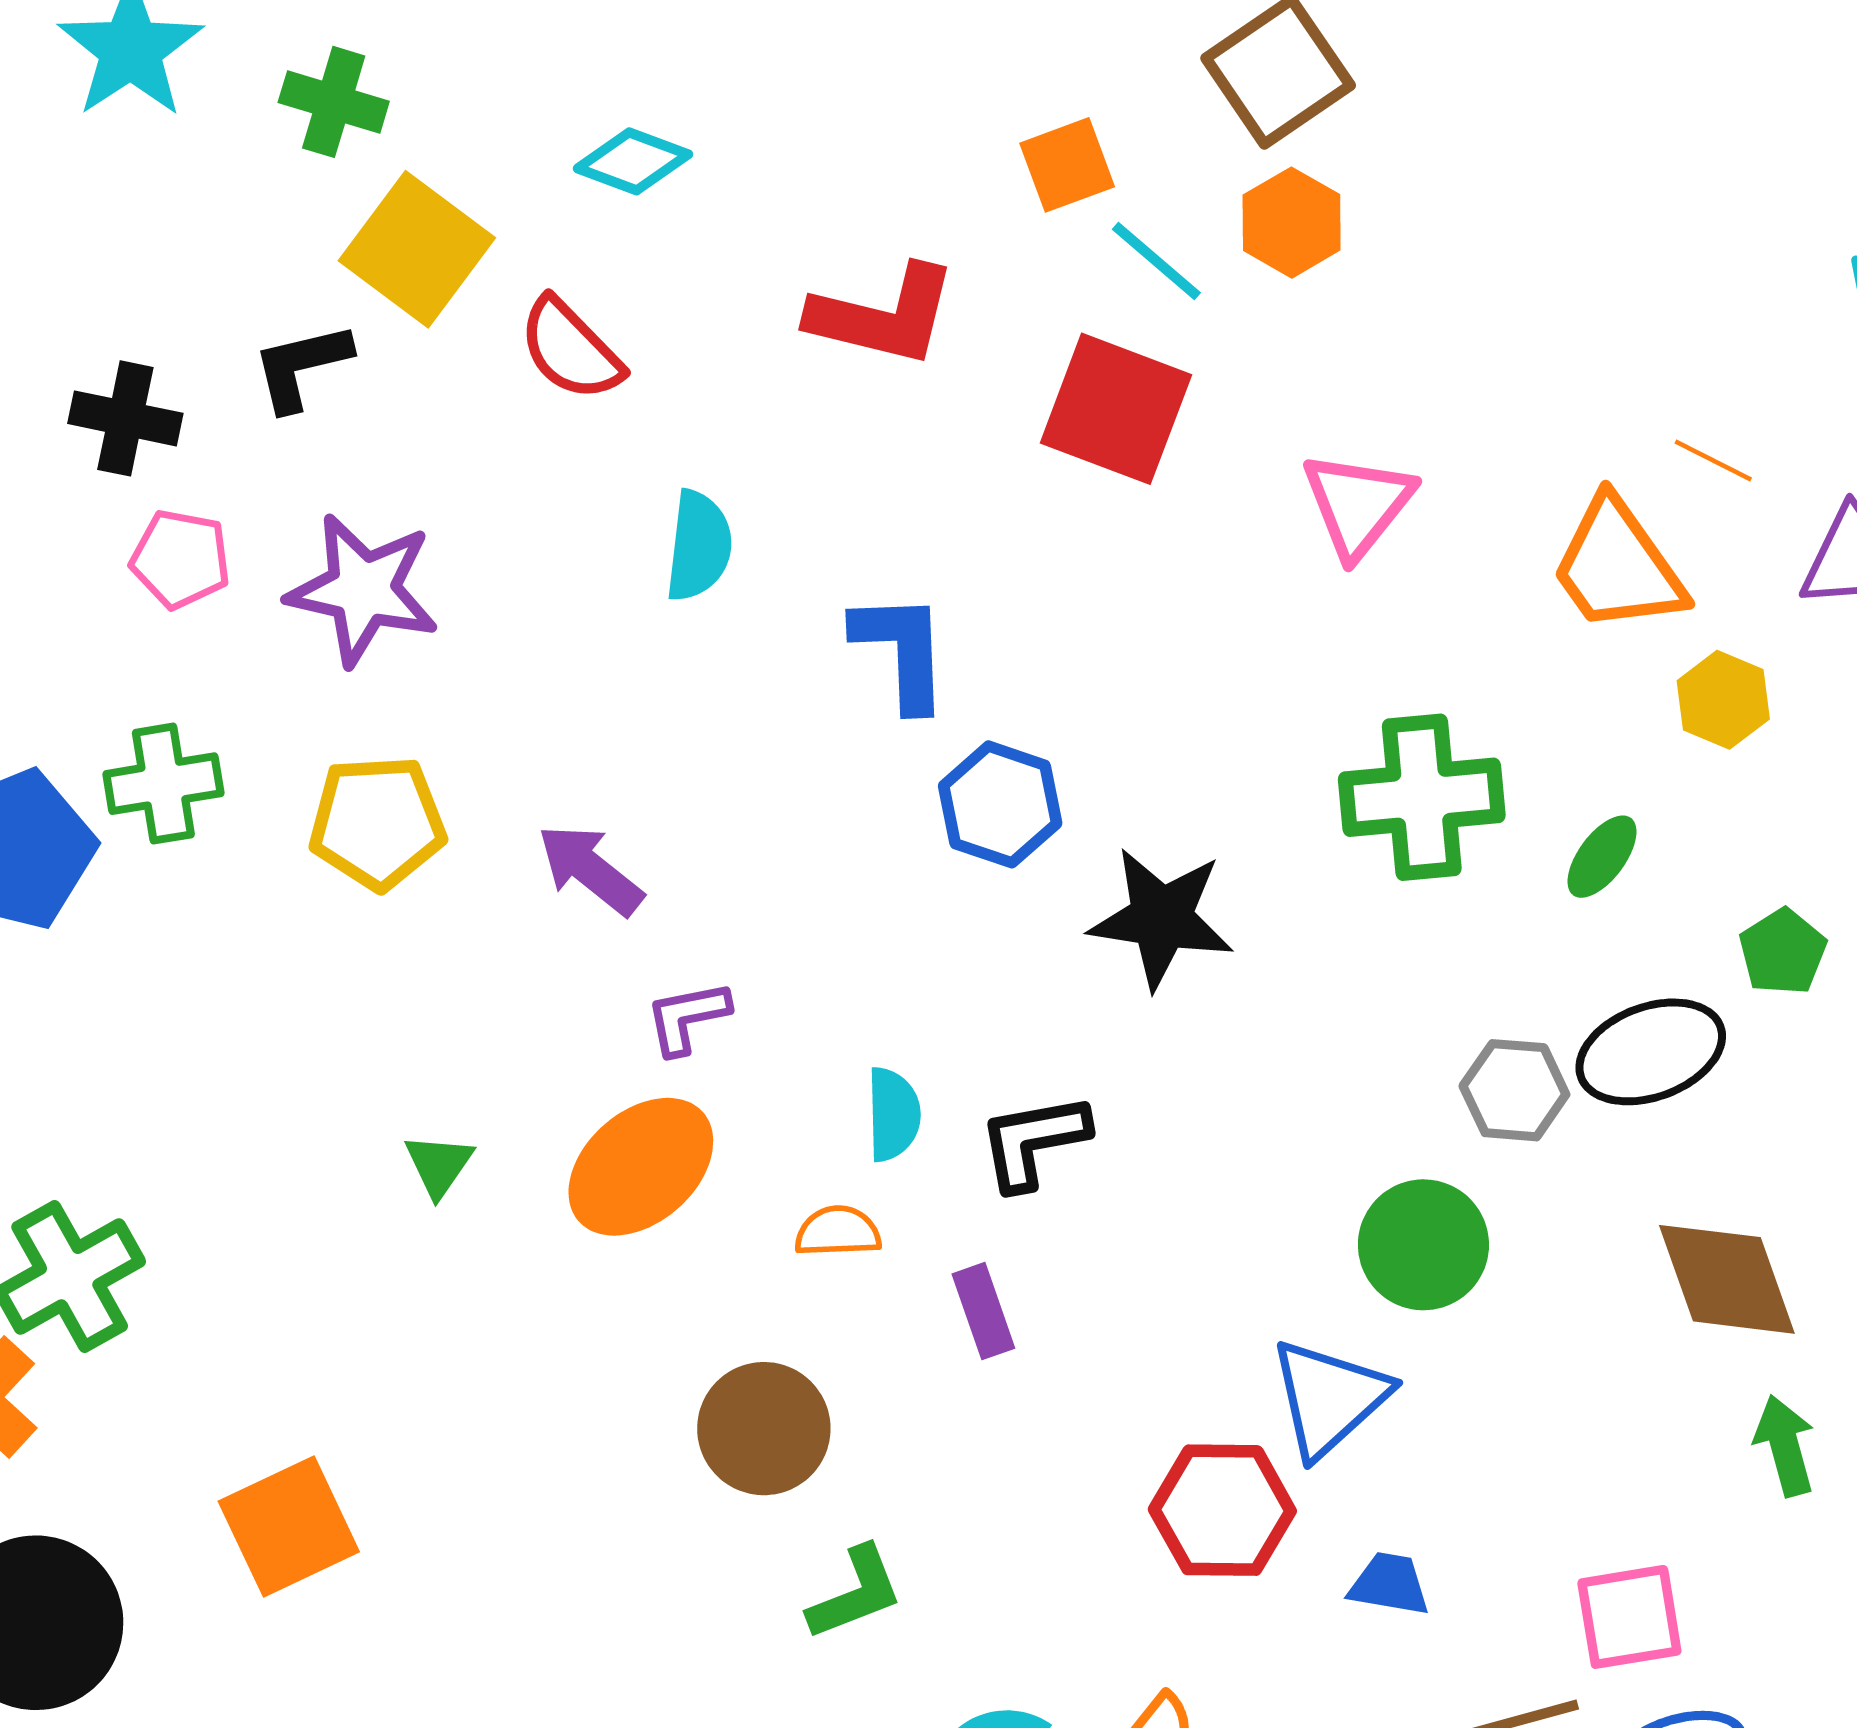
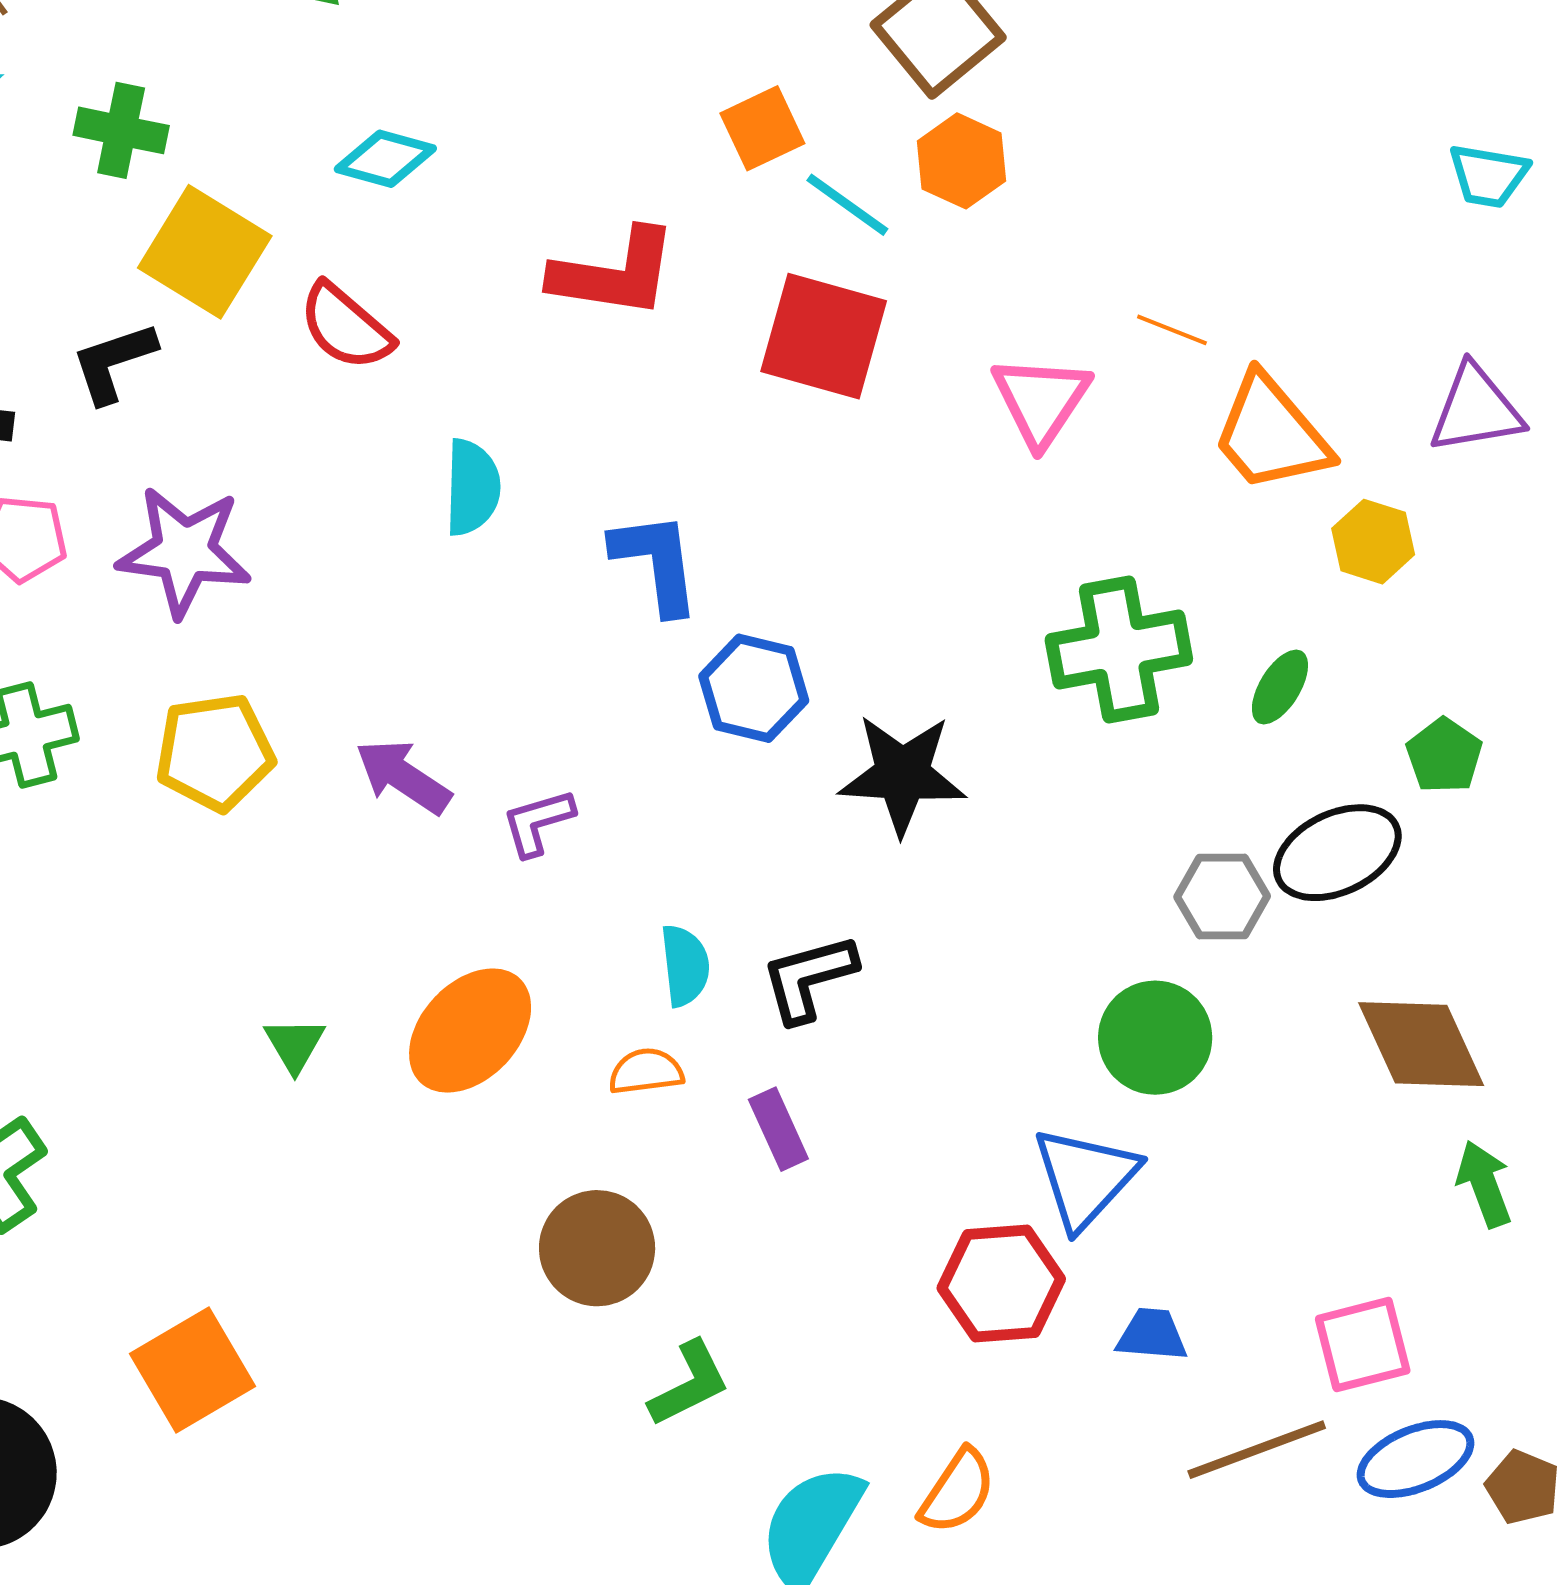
orange line: (1713, 460) -> (1172, 330), moved
purple L-shape: (687, 1017) -> (538, 822), moved

